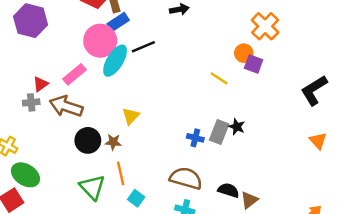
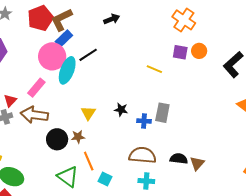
orange circle: (244, 53) -> (199, 51), moved
black star: (237, 127) -> (121, 110), moved

